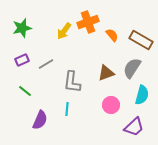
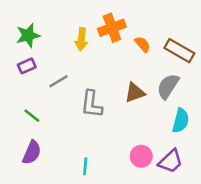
yellow arrow: (64, 31) -> (81, 39), turned -30
purple rectangle: (22, 60) -> (27, 66), moved
pink circle: (111, 105) -> (141, 156), moved
cyan line: (67, 109) -> (85, 166), moved
purple semicircle: (40, 120) -> (32, 152), moved

